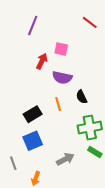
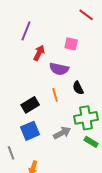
purple line: (33, 25) -> (26, 31), moved
pink square: (61, 49) -> (71, 44), moved
gray arrow: (65, 159) -> (62, 133), moved

